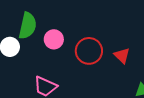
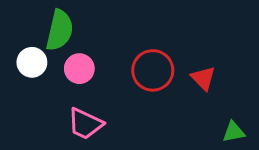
pink circle: (54, 39) -> (79, 69), moved

